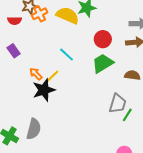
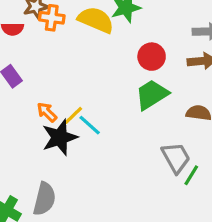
orange cross: (40, 14) -> (52, 18), turned 35
cyan line: (67, 55) -> (90, 125), moved
gray trapezoid: (118, 104) -> (176, 158), turned -45

